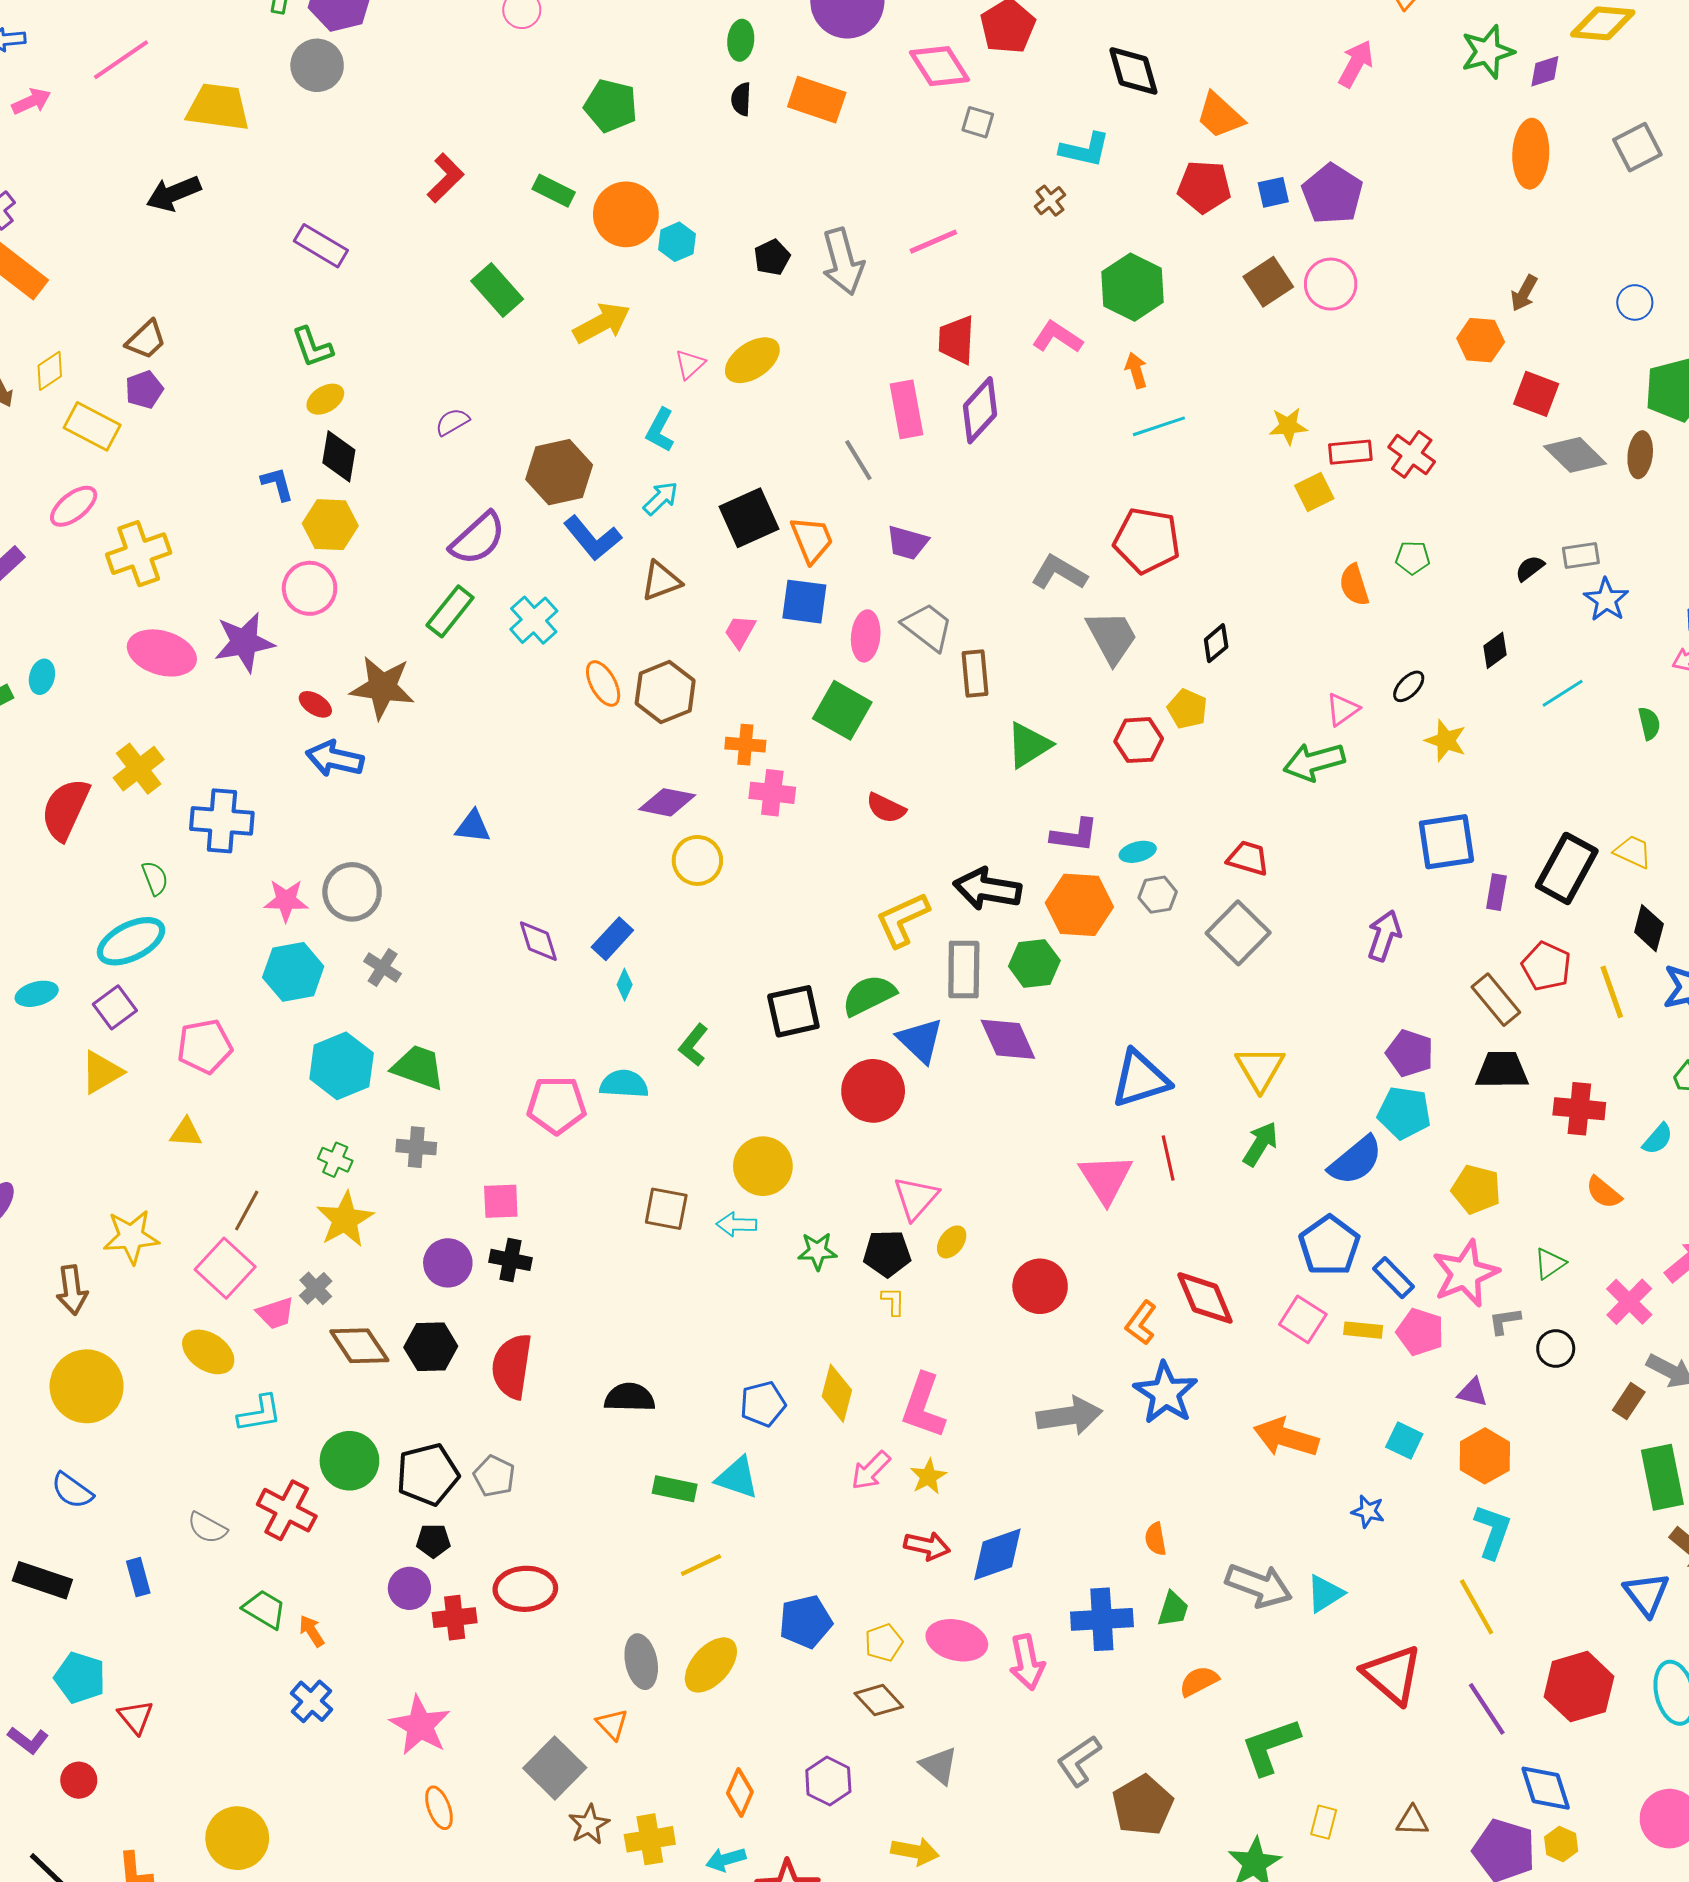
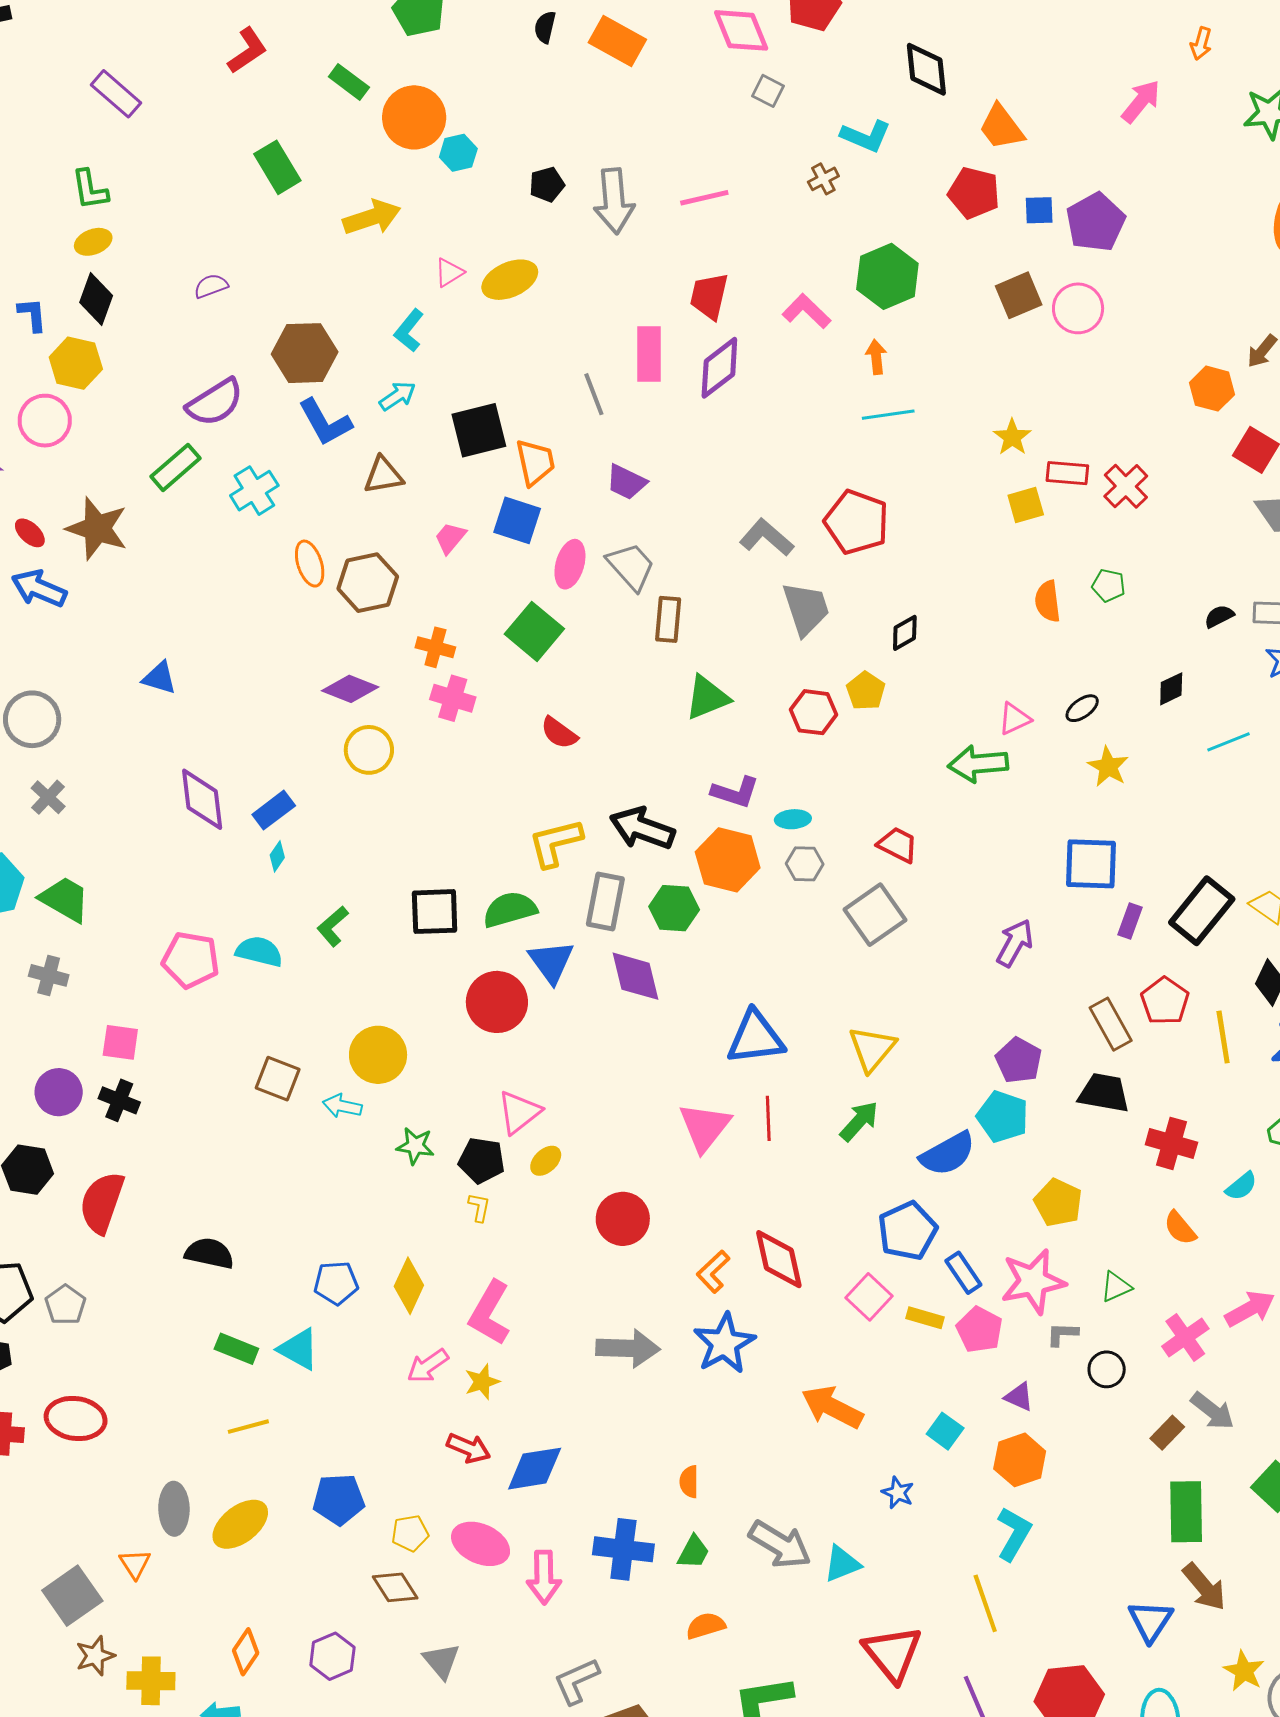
yellow star: (1288, 426) -> (1012, 437), turned 30
purple diamond: (538, 941) -> (202, 799), size x1.4

